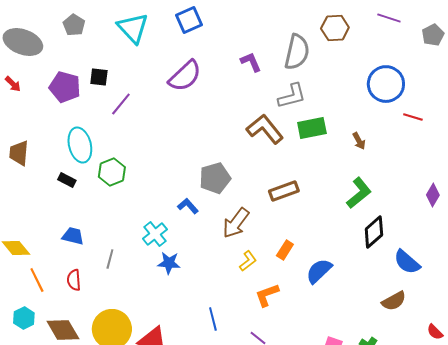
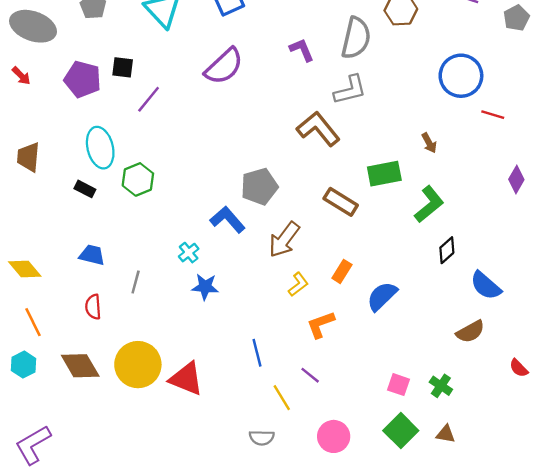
green rectangle: (312, 128) -> (384, 174), moved
brown rectangle: (284, 191) -> (341, 202), turned 52
purple diamond: (433, 195) -> (516, 179), moved
blue L-shape: (188, 206) -> (228, 220), size x1.4
black diamond: (374, 232) -> (447, 250), size x0.7
cyan cross: (155, 234) -> (189, 253), size x0.7
orange line: (37, 280) -> (33, 322), moved
cyan hexagon: (24, 318) -> (24, 365), moved

